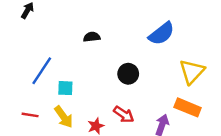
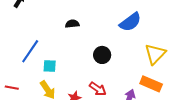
red line: (30, 115) -> (12, 88), moved

